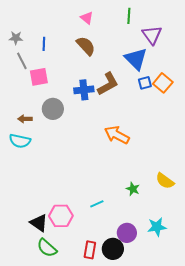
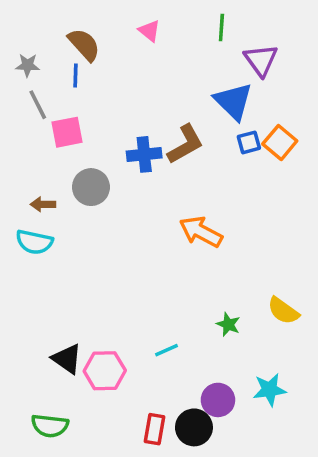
brown semicircle: (86, 46) -> (84, 45), moved
black triangle: (39, 223) -> (67, 359), moved
green semicircle: (47, 248) -> (50, 426), moved, turned -35

